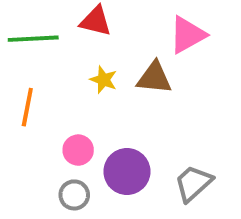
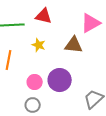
yellow star: (104, 80) -> (39, 45), moved
purple circle: (127, 172) -> (60, 80), moved

